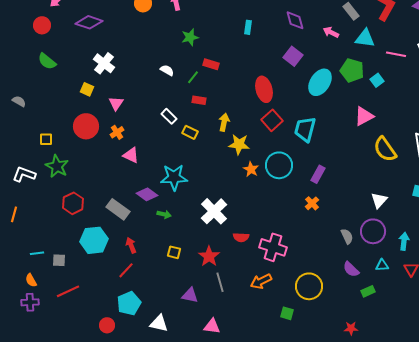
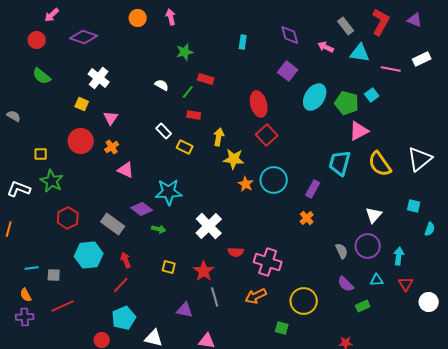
green pentagon: (352, 70) -> (347, 103), moved
cyan trapezoid: (305, 129) -> (340, 163), moved

